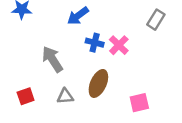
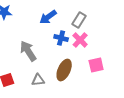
gray rectangle: (156, 20) -> (79, 20), moved
pink square: (139, 103) -> (96, 65), moved

